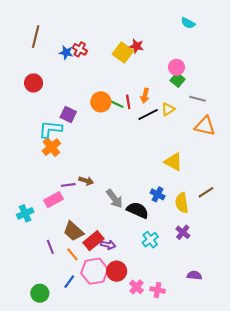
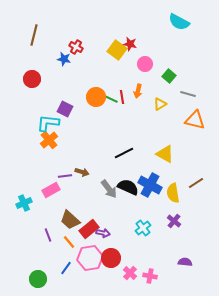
cyan semicircle: (188, 23) -> (179, 22), size x1.5
blue star: (66, 52) -> (64, 59), moved
pink circle: (176, 67) -> (145, 64), moved
black line: (148, 115) -> (124, 153), moved
blue cross: (158, 194) -> (150, 185), size x1.6
black semicircle: (138, 210) -> (128, 187), moved

